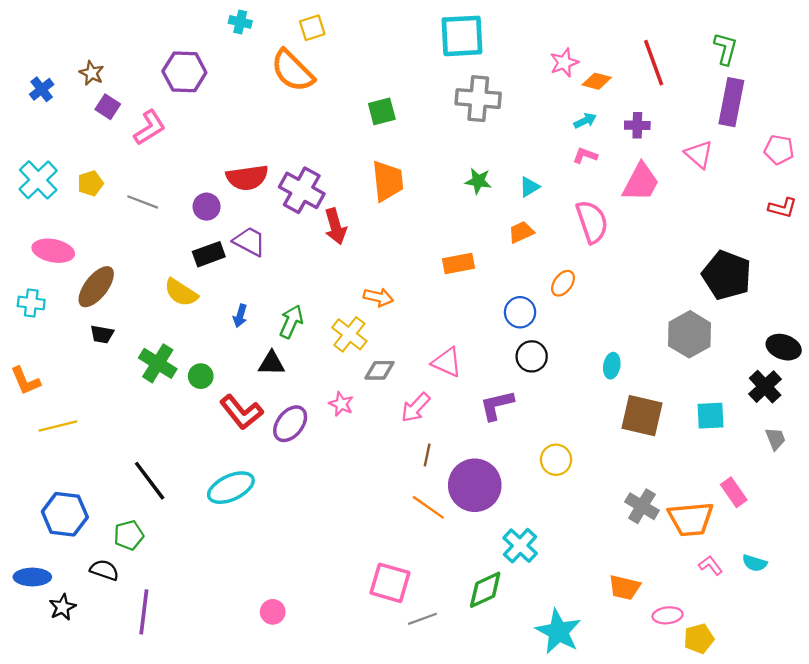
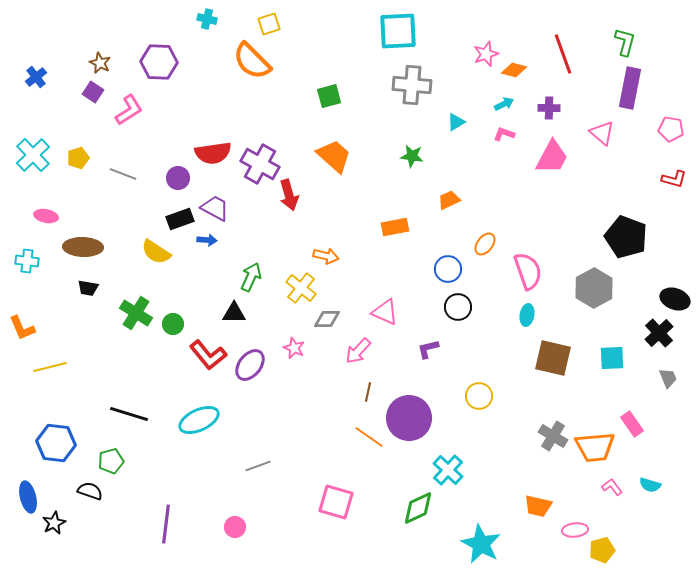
brown star: (92, 73) -> (100, 63), moved
orange trapezoid: (388, 181) -> (334, 156), turned -42
cyan triangle: (529, 187) -> (456, 122), moved
pink semicircle: (592, 222) -> (528, 271), moved
pink ellipse: (53, 251) -> (46, 216), size x0.7
brown ellipse: (96, 287) -> (83, 247), turned 54
blue arrow: (240, 316) -> (207, 240), moved, turned -102
purple L-shape: (497, 405) -> (428, 349), size x0.7
black line: (150, 481) -> (129, 414), turned -36
blue ellipse: (32, 577) -> (28, 497), turned 76
purple line: (144, 612) -> (166, 524), moved
gray line: (422, 619) -> (258, 466), moved

